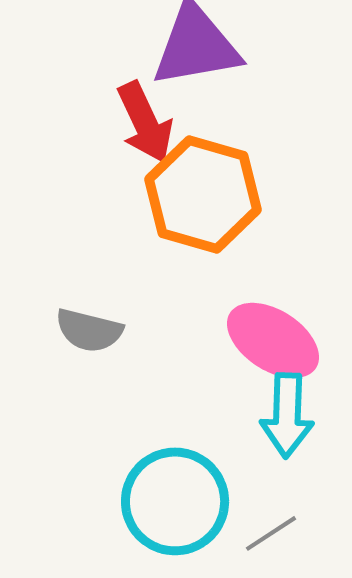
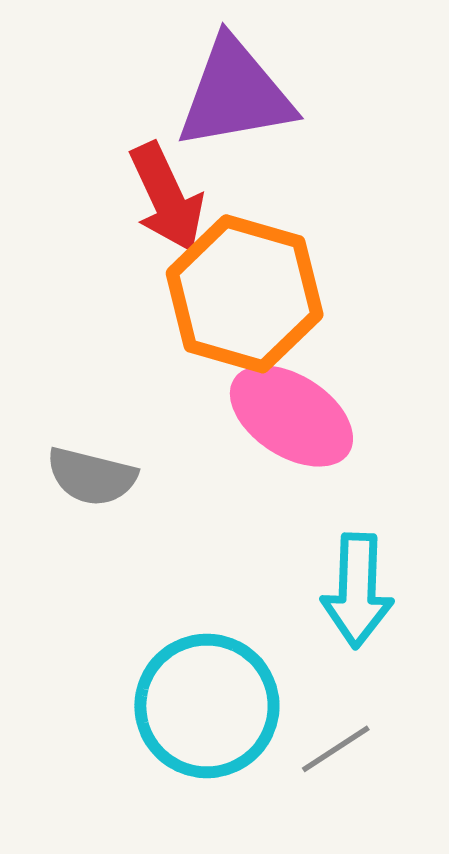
pink ellipse: (273, 340) -> (291, 416), moved

